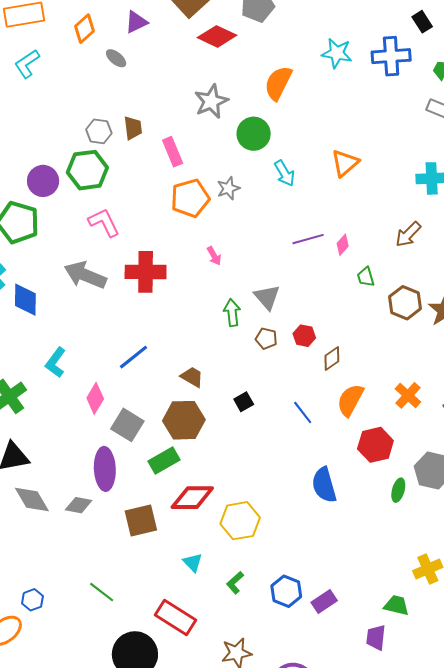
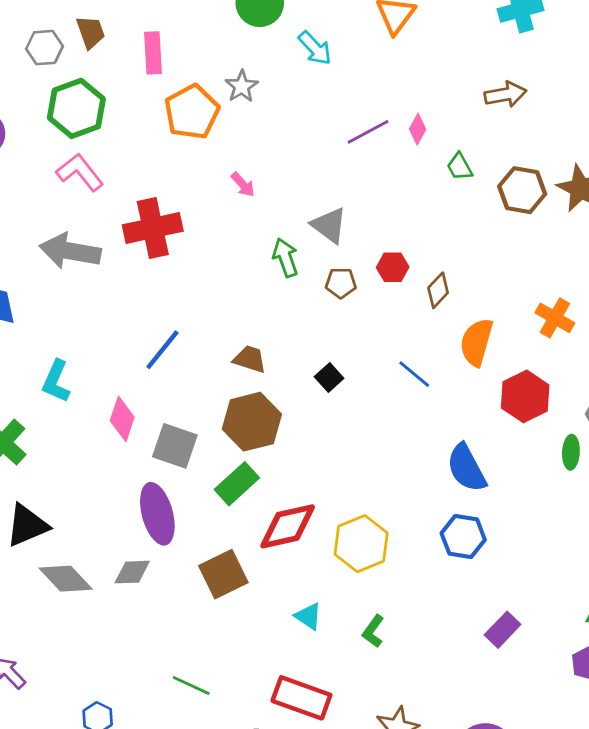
pink rectangle: (173, 152) -> (153, 53), turned 32
green hexagon: (87, 170) -> (76, 108), moved
brown arrow: (408, 234) -> (505, 94), turned -132
blue hexagon: (286, 591) -> (463, 537), moved

